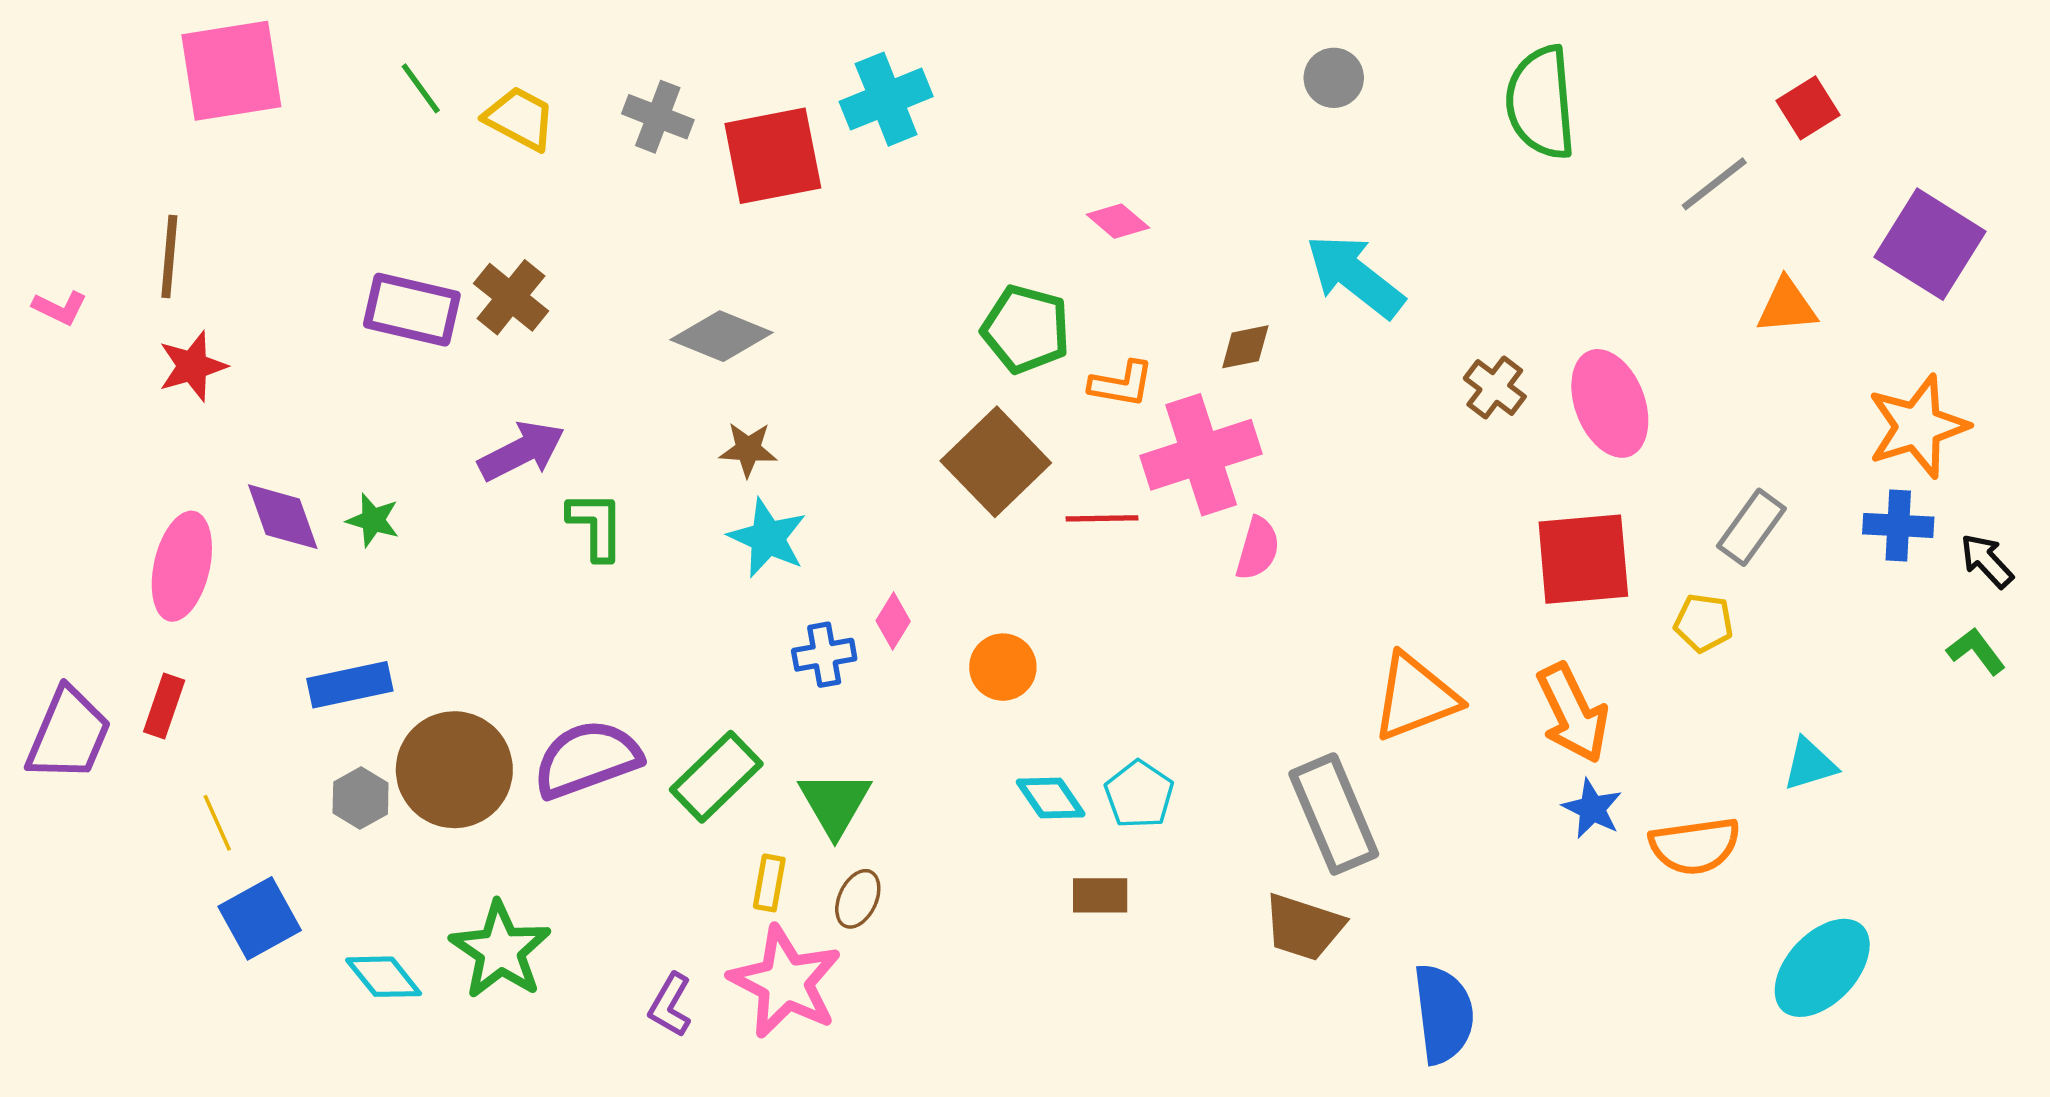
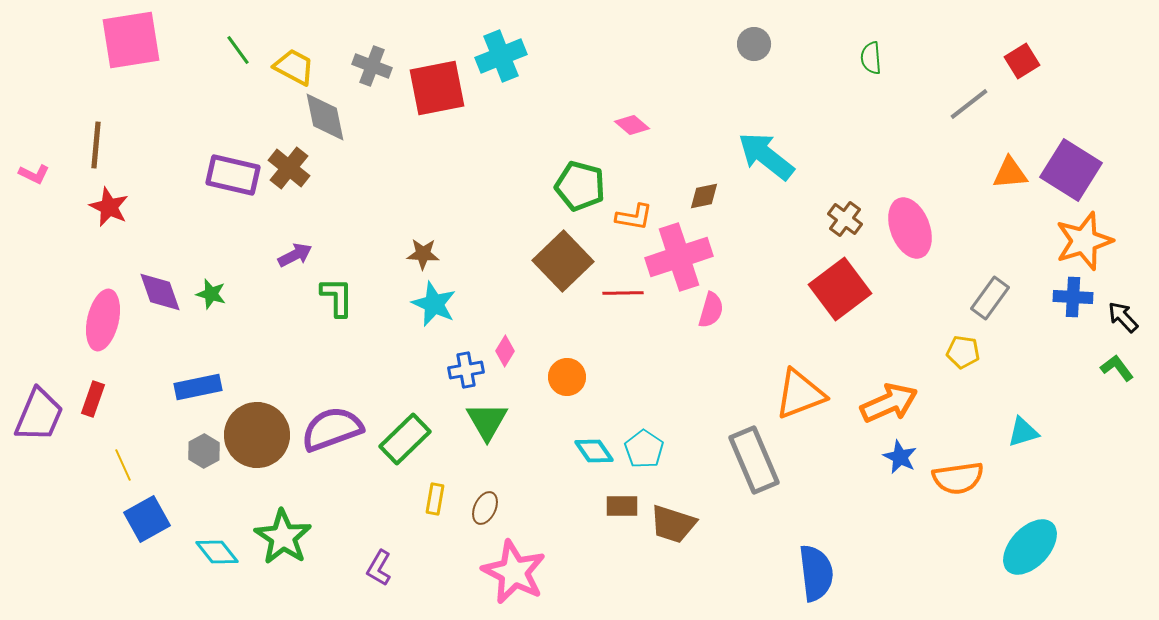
green semicircle: (1541, 103) -> (871, 58), size x0.5
purple square: (1930, 244) -> (1071, 170), moved
gray diamond: (722, 336) -> (325, 117), moved, turned 56
red star: (192, 366) -> (109, 207), turned -30
purple arrow: (522, 451) -> (295, 255), size x0.7
red square: (1583, 559) -> (840, 289), moved, turned -32
orange arrow: (1573, 713) -> (889, 403), turned -88
green triangle: (835, 803) -> (487, 421), moved
brown trapezoid: (1304, 927) -> (673, 524), moved
pink star: (785, 982) -> (514, 572), moved

